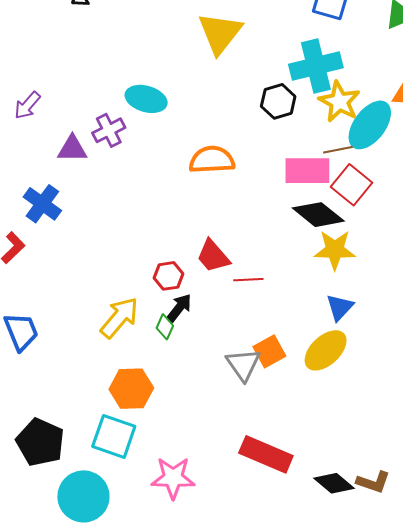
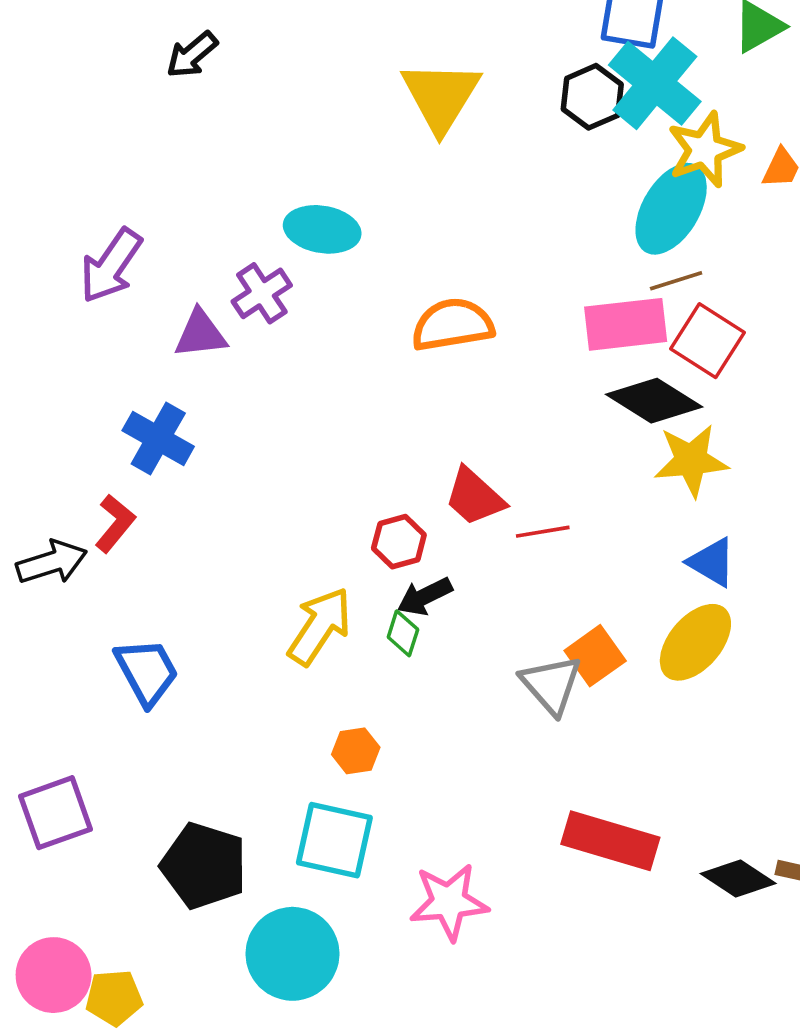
cyan cross: (316, 66) -> (655, 83), moved, turned -30
black hexagon: (278, 101) -> (592, 97), moved
yellow star: (339, 102) -> (705, 150), moved, turned 30
purple arrow: (27, 105) -> (111, 266), size x1.4
cyan ellipse: (370, 125) -> (671, 209), moved
blue triangle: (340, 307) -> (712, 562), turned -36
black arrow: (179, 308) -> (425, 596), turned -148
orange hexagon: (131, 389) -> (356, 751), size x0.6

